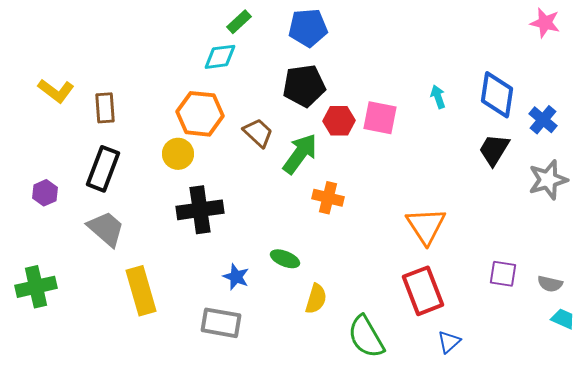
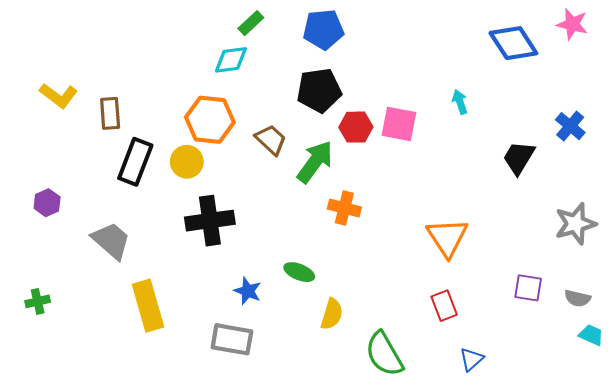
blue diamond: (497, 95) -> (513, 43), moved, turned -42
black rectangle: (103, 169) -> (135, 162), moved
gray star: (548, 180) -> (575, 224), moved
green cross: (36, 287) -> (38, 301), size x0.6
red rectangle: (423, 291) -> (444, 306), size x0.6

